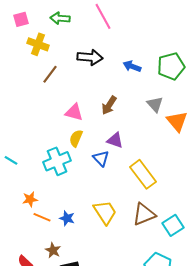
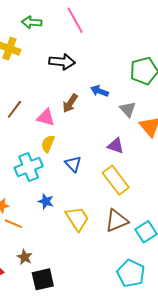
blue arrow: (132, 66) -> (99, 91), moved
brown line: (50, 74) -> (14, 109), moved
brown arrow: (109, 105) -> (70, 103), moved
purple triangle: (115, 140) -> (116, 146), moved
blue star: (67, 218) -> (46, 201), moved

